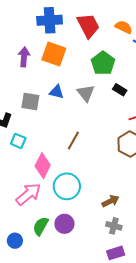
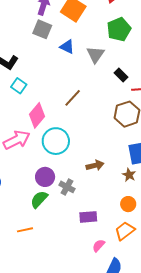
black rectangle: (120, 90) -> (121, 75), moved
gray square: (30, 102) -> (42, 29), moved
green semicircle: (41, 226) -> (39, 199), moved
gray cross: (114, 226) -> (67, 187), moved

